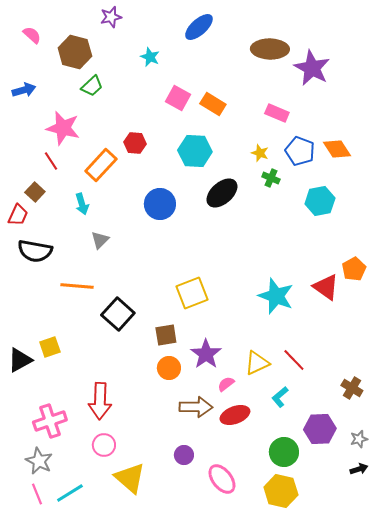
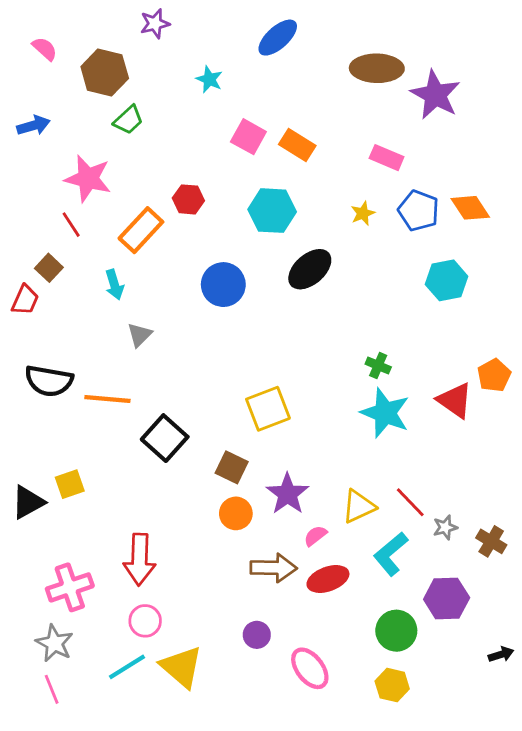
yellow star: (260, 153) -> (363, 213), turned 30
green cross: (271, 178) -> (378, 366), moved
black semicircle: (35, 251) -> (49, 381), moved
brown square: (166, 335) -> (232, 467), turned 35
cyan L-shape: (280, 397) -> (391, 554), size x1.5
gray star: (359, 439) -> (445, 527), moved
yellow hexagon: (281, 491) -> (392, 685), size x0.7
cyan line: (70, 493) -> (127, 667), moved

